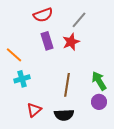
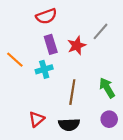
gray line: (79, 20) -> (100, 31), moved
cyan cross: (22, 79) -> (44, 69), moved
purple circle: (99, 102) -> (109, 119), moved

